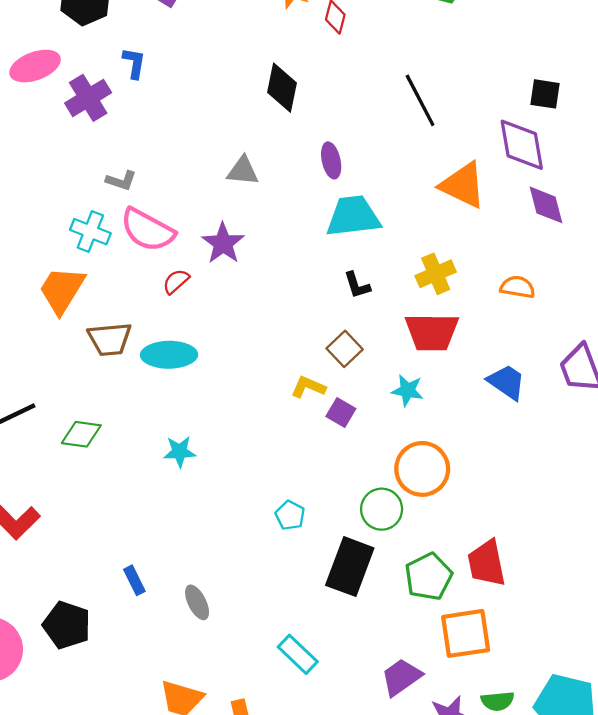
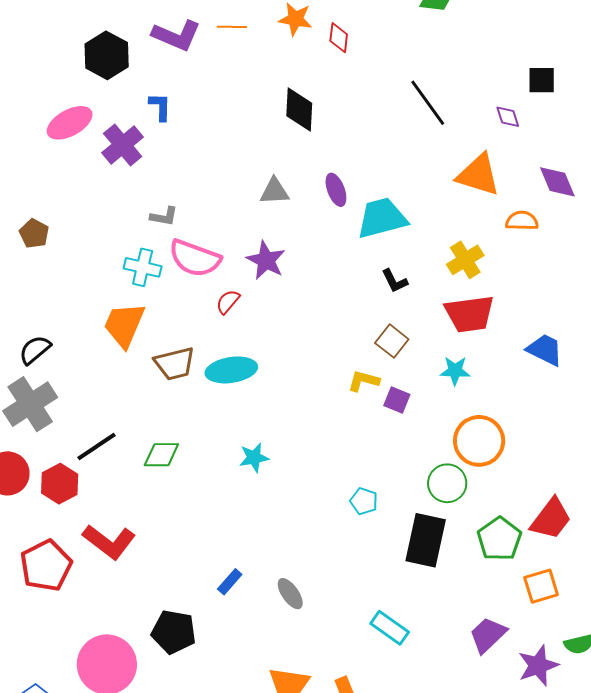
purple diamond: (522, 145) -> (508, 117), moved, size x0.5
purple ellipse: (331, 160) -> (336, 190), moved
orange semicircle: (518, 287) -> (522, 221), moved
red trapezoid: (487, 563) -> (551, 519), turned -123
blue rectangle: (134, 580) -> (230, 582), turned 76
orange square: (466, 633) -> (541, 586), size x0.7

